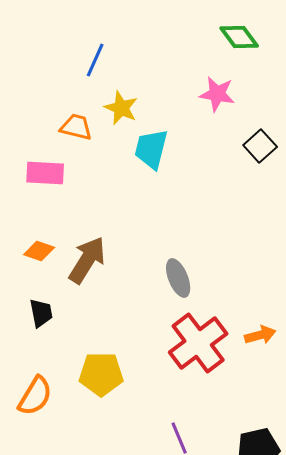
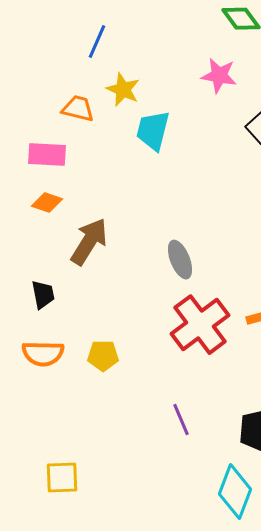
orange diamond: (39, 251) -> (47, 203), moved
yellow pentagon: (101, 374) -> (103, 356), size x0.7
orange semicircle: (35, 396) -> (43, 354), moved, turned 60

